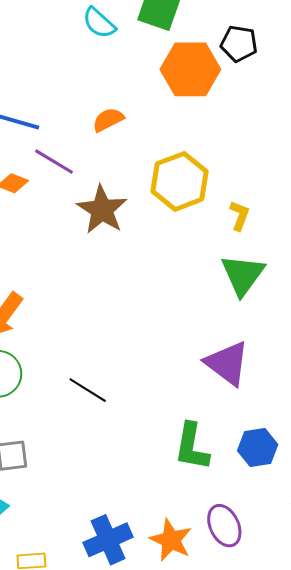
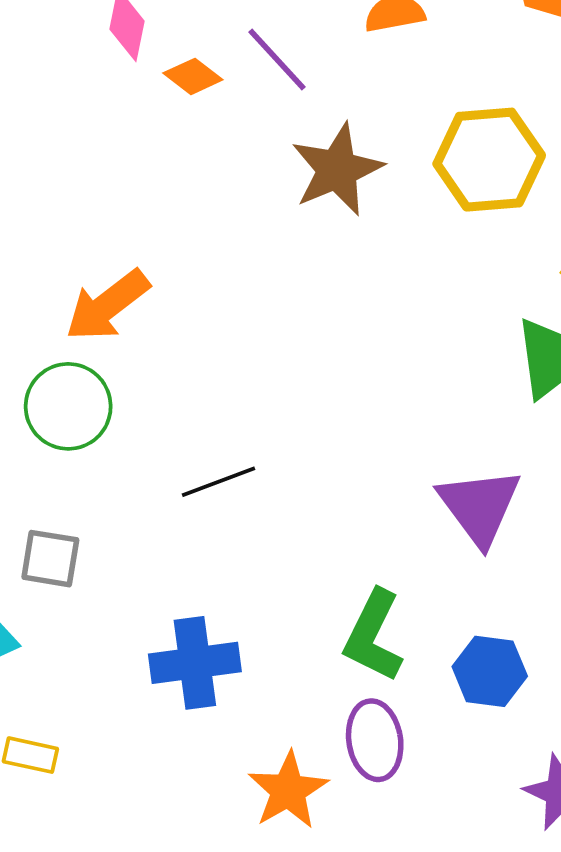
black line: (88, 390) -> (218, 482), turned -69
purple ellipse: (224, 526) -> (375, 740), moved
blue cross: (108, 540) -> (195, 663), moved

